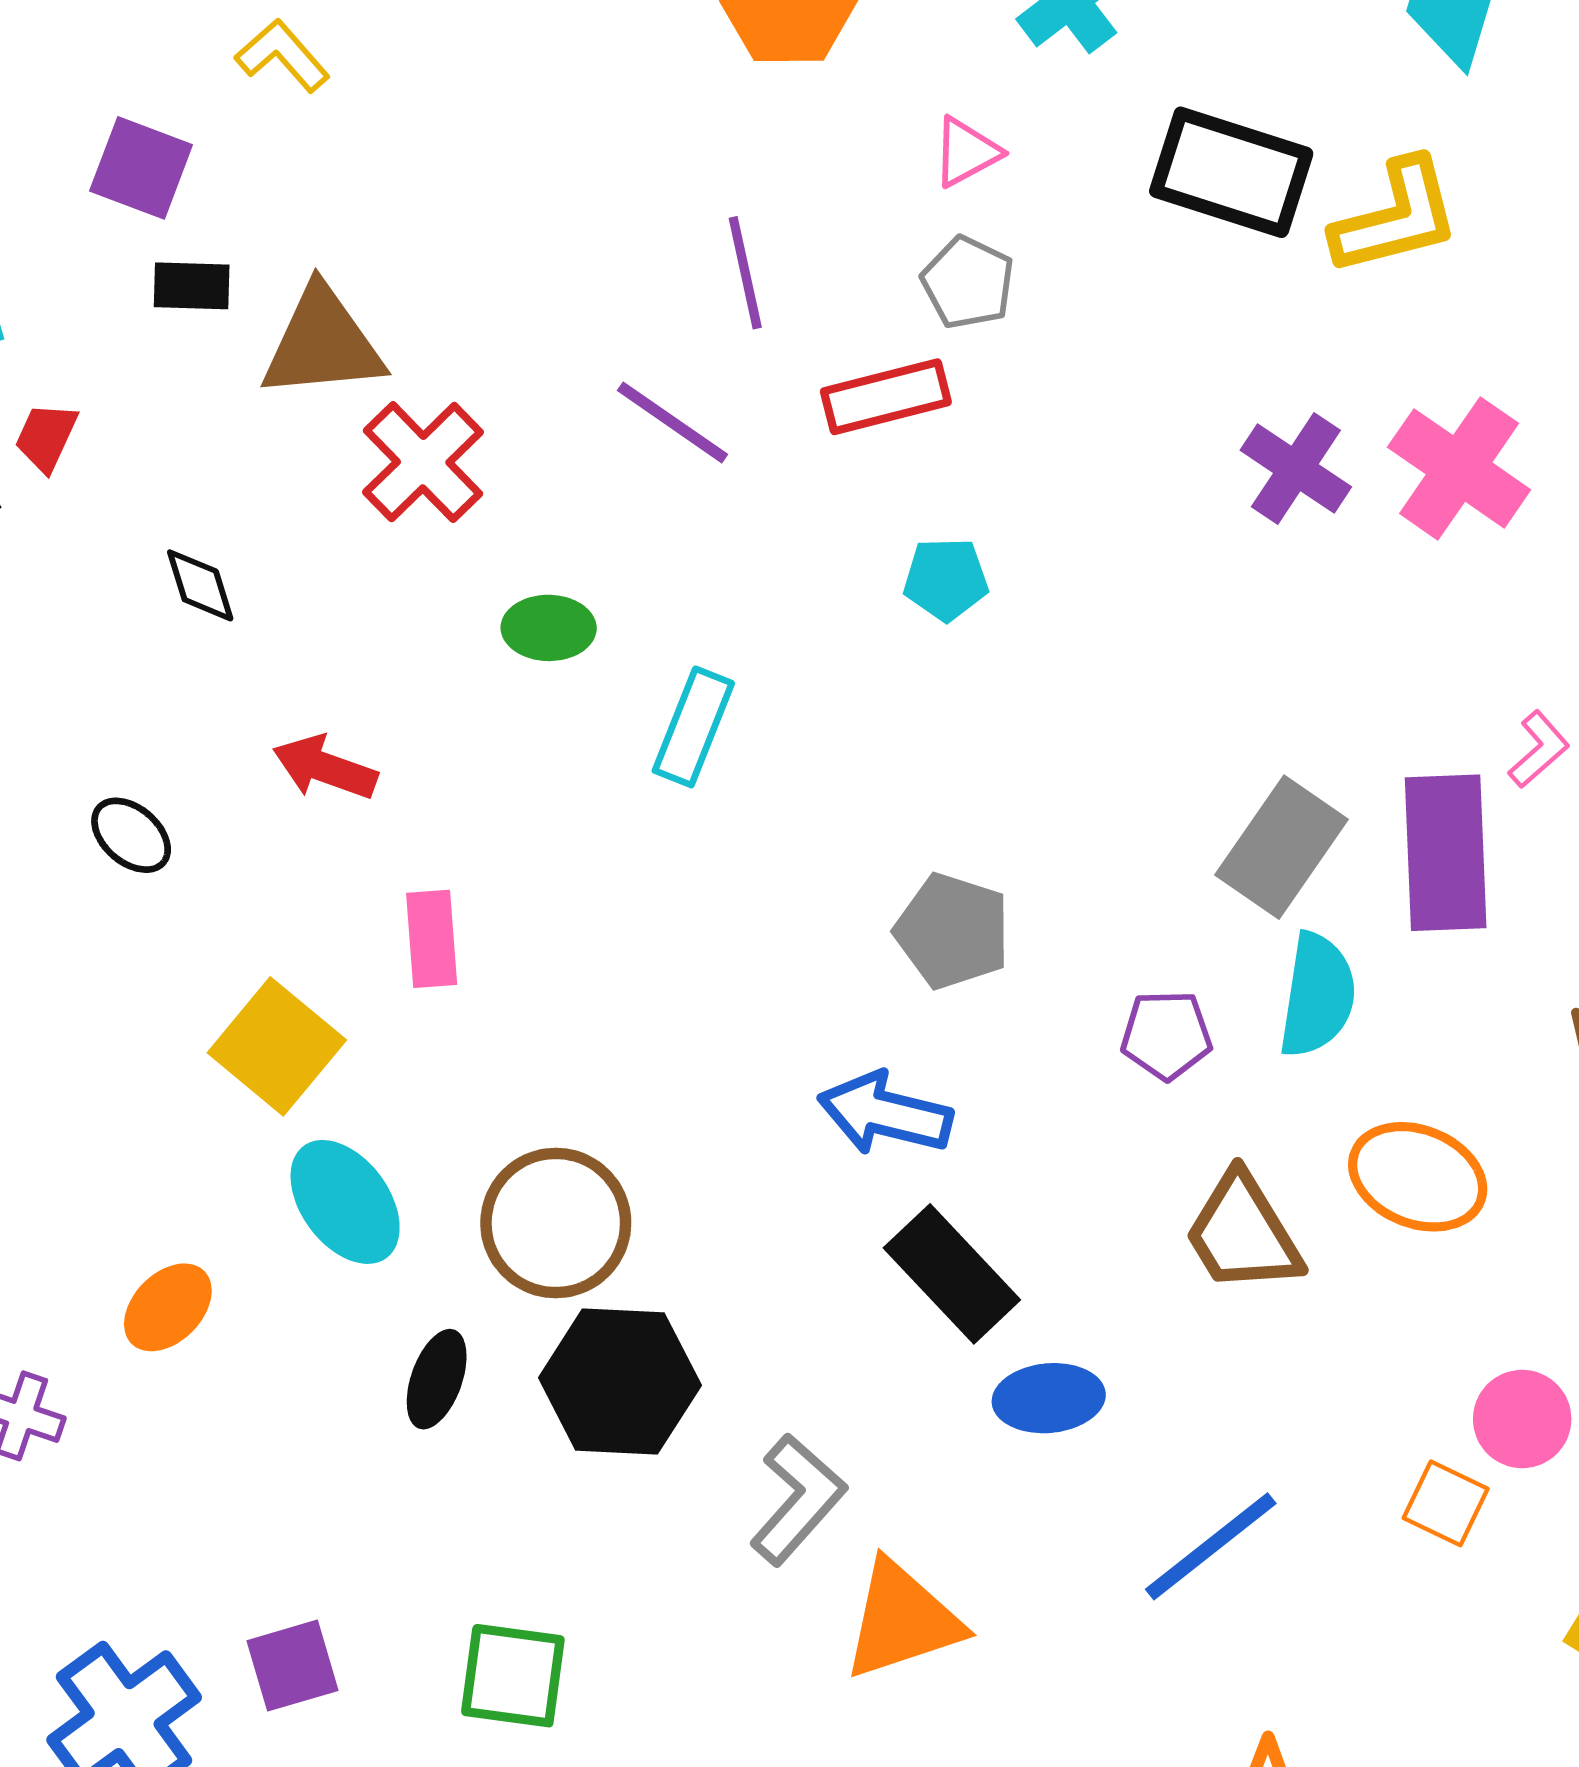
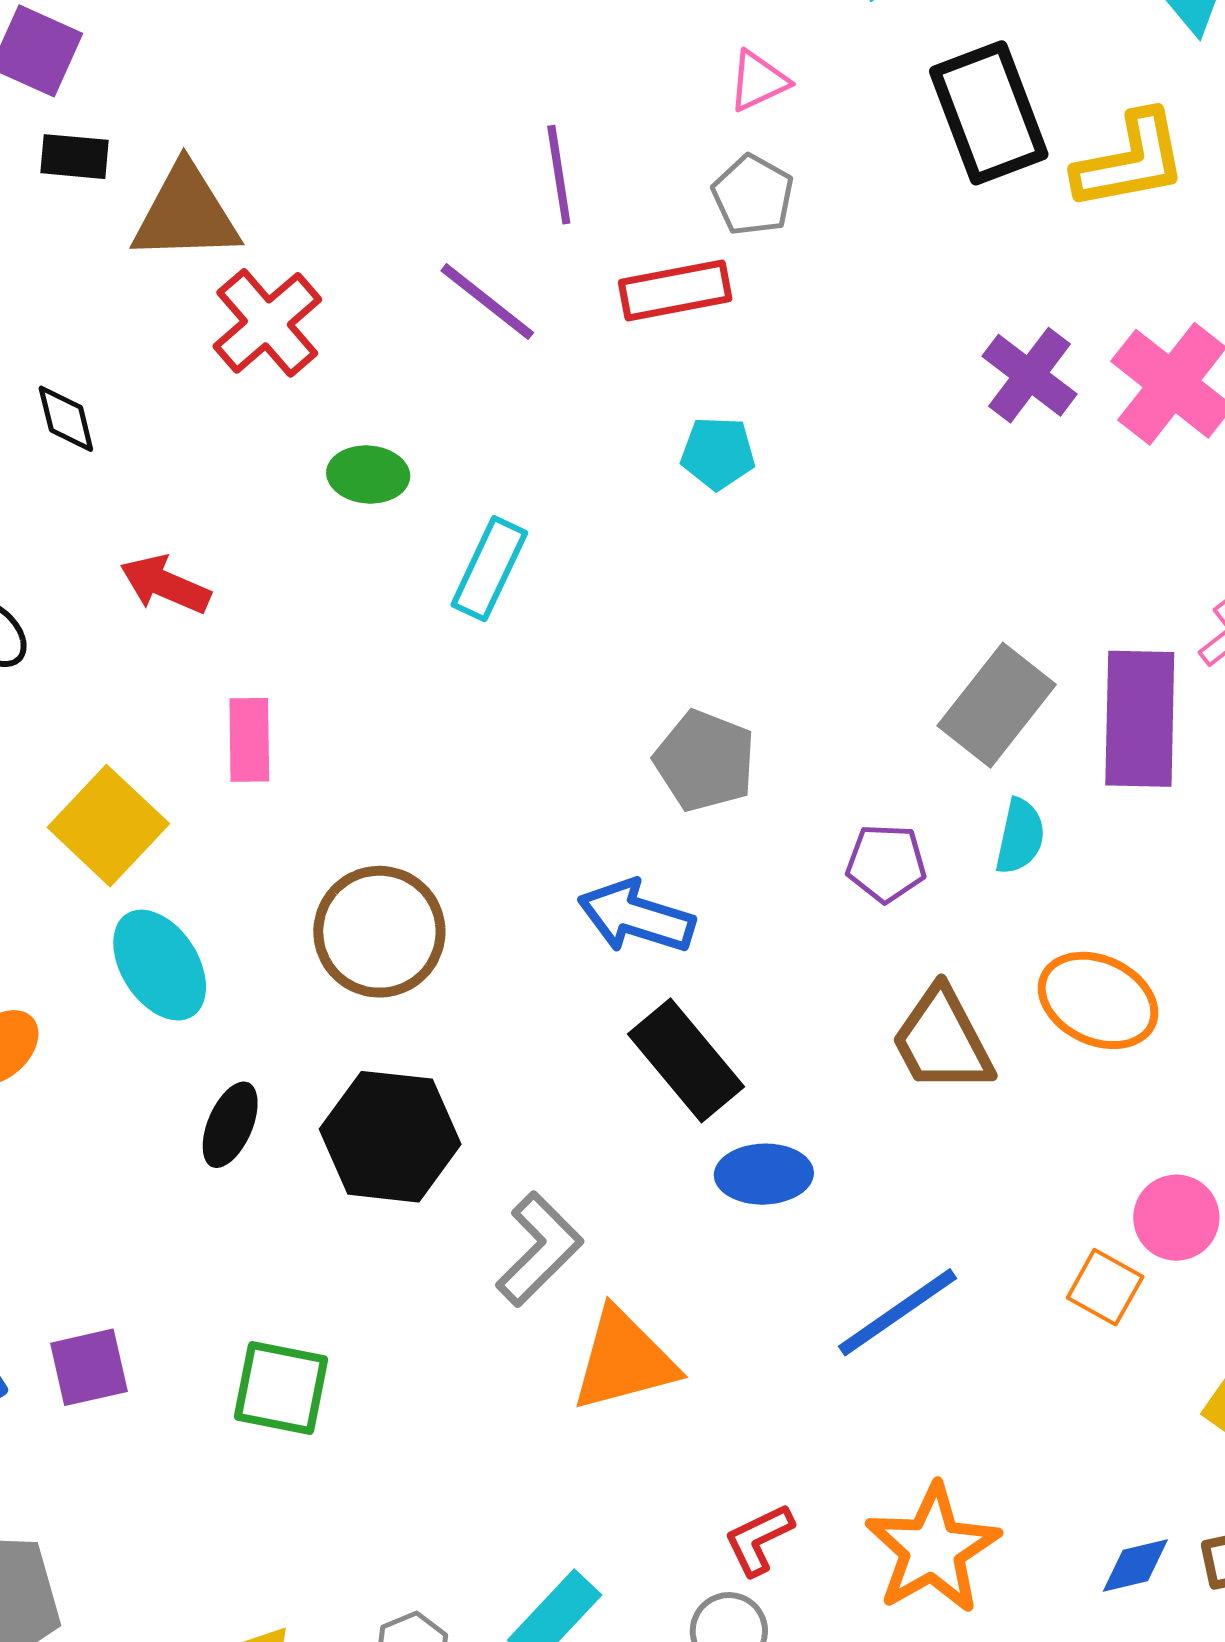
black rectangle: (1231, 172) -> (989, 113), turned 48
cyan semicircle: (1317, 995) -> (1020, 836), size x0.7
brown circle: (556, 1223) -> (379, 932), moved

